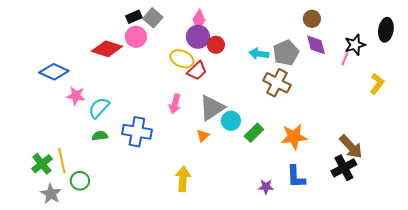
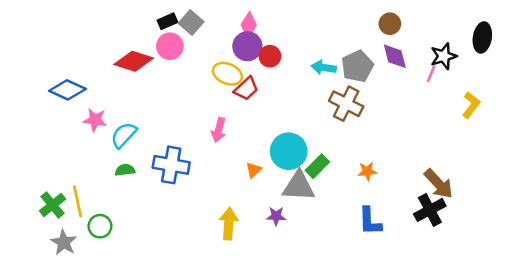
gray triangle: (212, 108) -> (299, 186), moved, turned 36
cyan circle: (231, 121) -> (289, 151), size x1.5
orange star: (294, 137) -> (367, 171), size x0.6
purple star: (266, 187) -> (276, 216), moved

